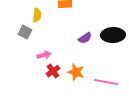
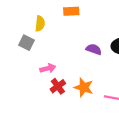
purple semicircle: (85, 38) -> (94, 49), turned -128

